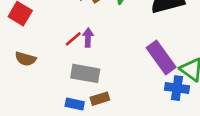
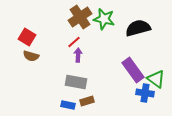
red line: (73, 39) -> (74, 42), moved
brown semicircle: (26, 59) -> (31, 56), moved

